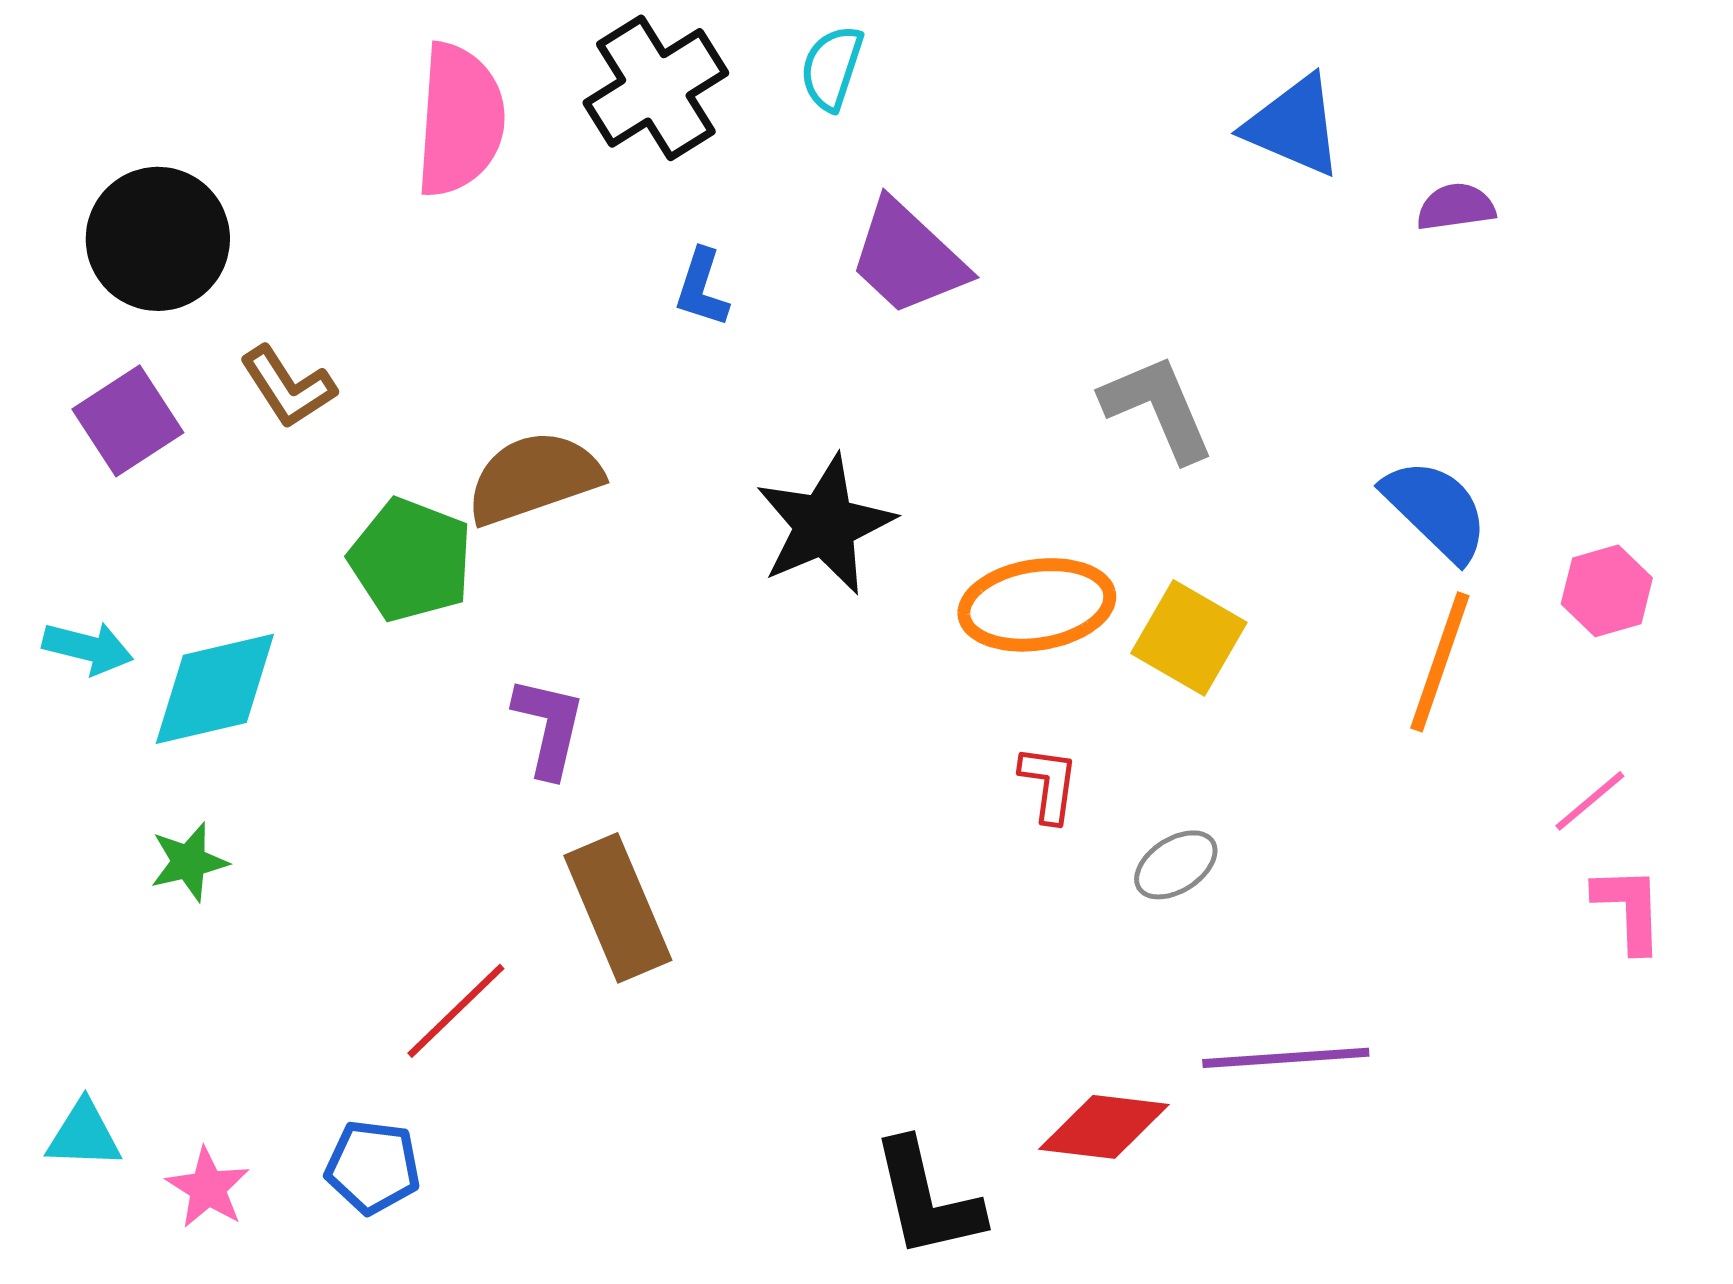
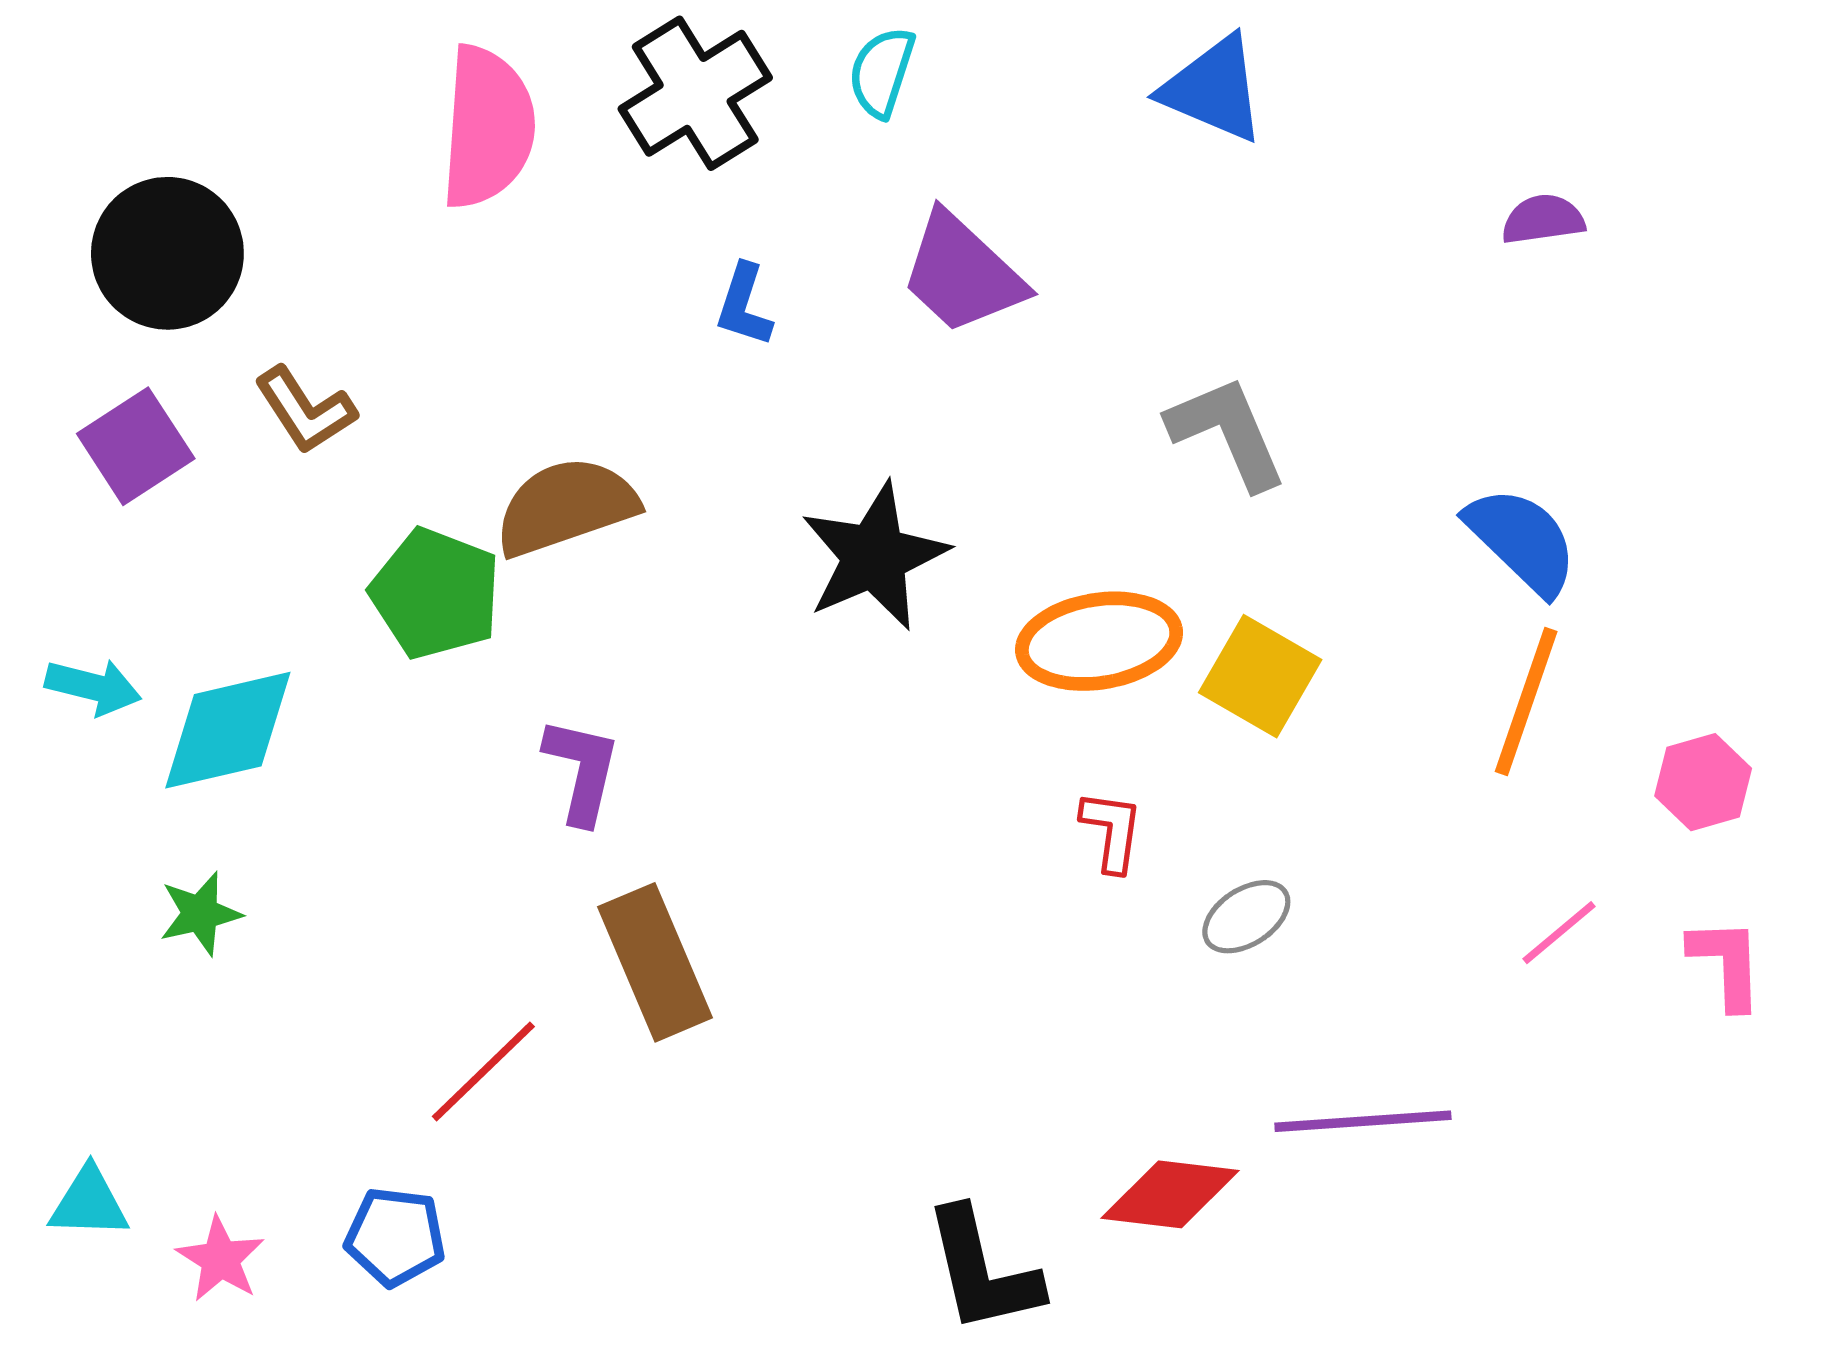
blue triangle: (1294, 126) -> (1213, 89), moved
pink hexagon: (1607, 591) -> (1703, 782), moved
pink line: (1590, 801) -> (1559, 933), moved

